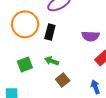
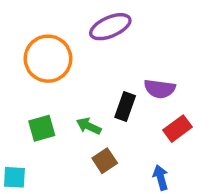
black rectangle: (50, 32) -> (125, 107), moved

